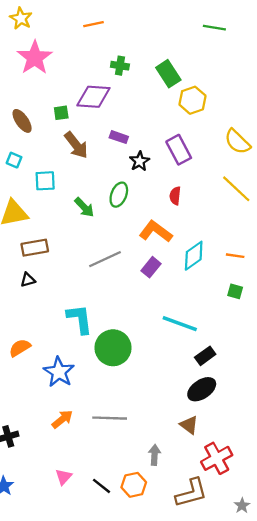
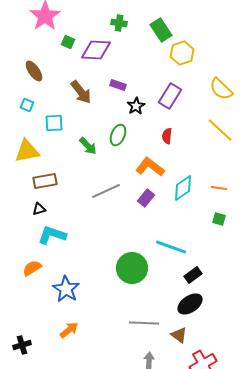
green square: (61, 113) -> (68, 42), moved, turned 32
purple rectangle: (179, 150) -> (170, 96), turned 60
cyan L-shape: (80, 319) -> (52, 235), moved, turned -64
green circle: (113, 348) -> (132, 268), moved
gray line: (110, 418) -> (144, 323), moved

